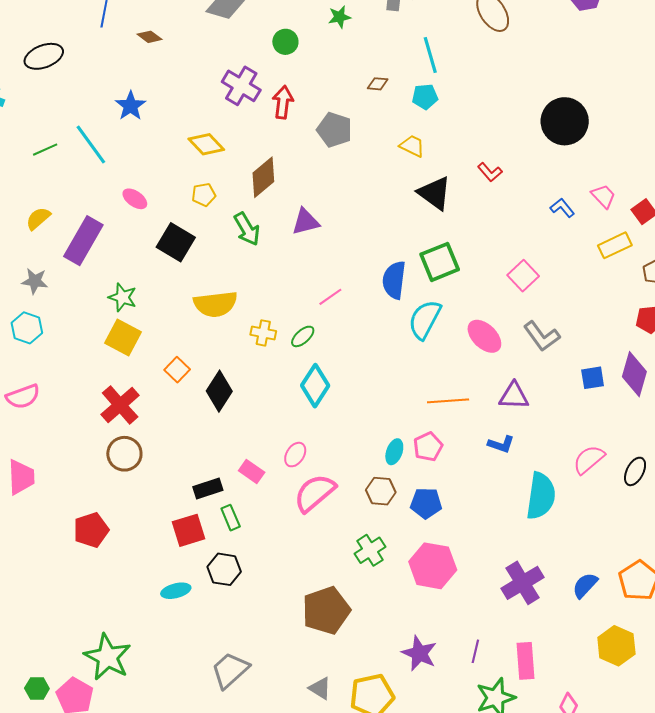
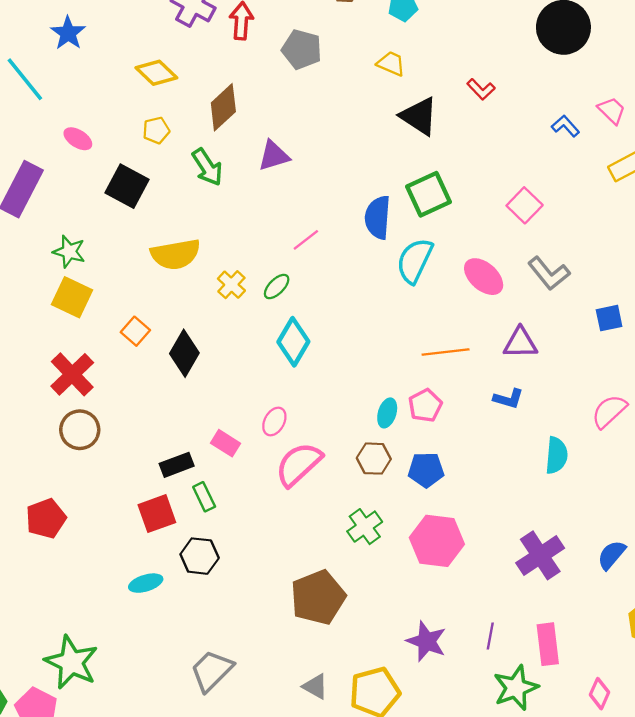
yellow cross: (263, 333) -> (231, 285), turned 35
cyan semicircle: (541, 496) -> (556, 455), size x0.7

